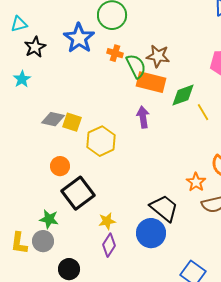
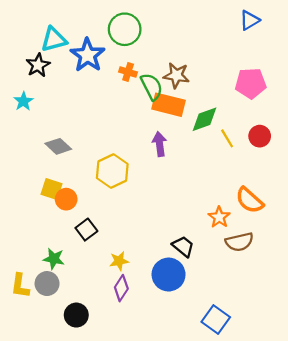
cyan triangle: (19, 24) -> (54, 39), moved, size x1.4
gray diamond: (53, 119) -> (58, 146), turned 30
yellow square: (72, 122) -> (52, 189), moved
black square: (78, 193) -> (86, 230), size x0.6
black trapezoid: (164, 208) -> (183, 246), size x0.7

